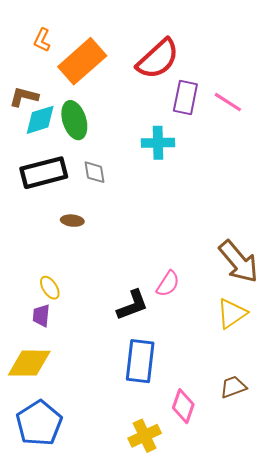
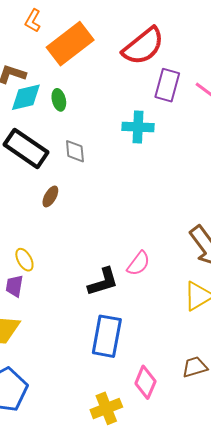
green ellipse: (74, 120) -> (59, 100), size x0.6
black rectangle: (44, 173) -> (26, 148), turned 45
brown ellipse: (72, 221) -> (50, 196), turned -70

